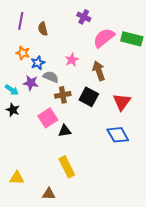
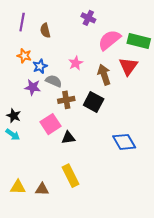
cyan arrow: (12, 90) -> (13, 135), moved
red triangle: (122, 102) -> (128, 66), moved
brown triangle: (49, 194) -> (42, 189), moved

